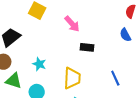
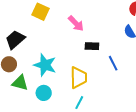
cyan star: (39, 64) -> (45, 65), size x1.6
blue line: (115, 78) -> (113, 63), moved

